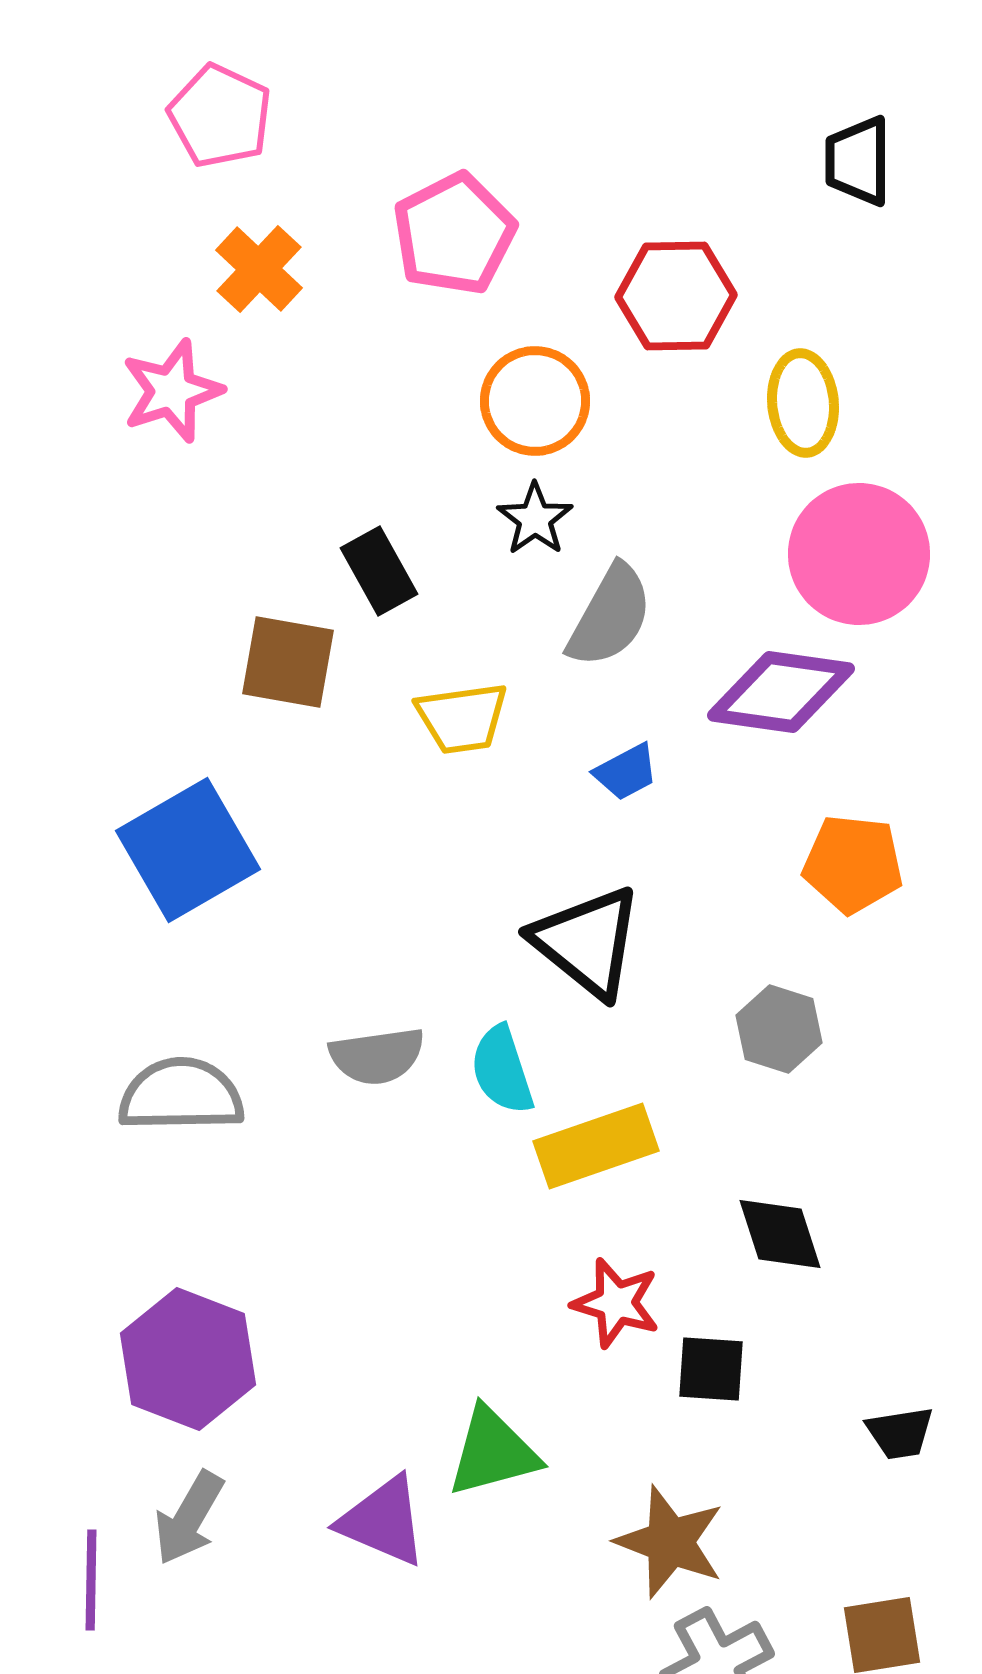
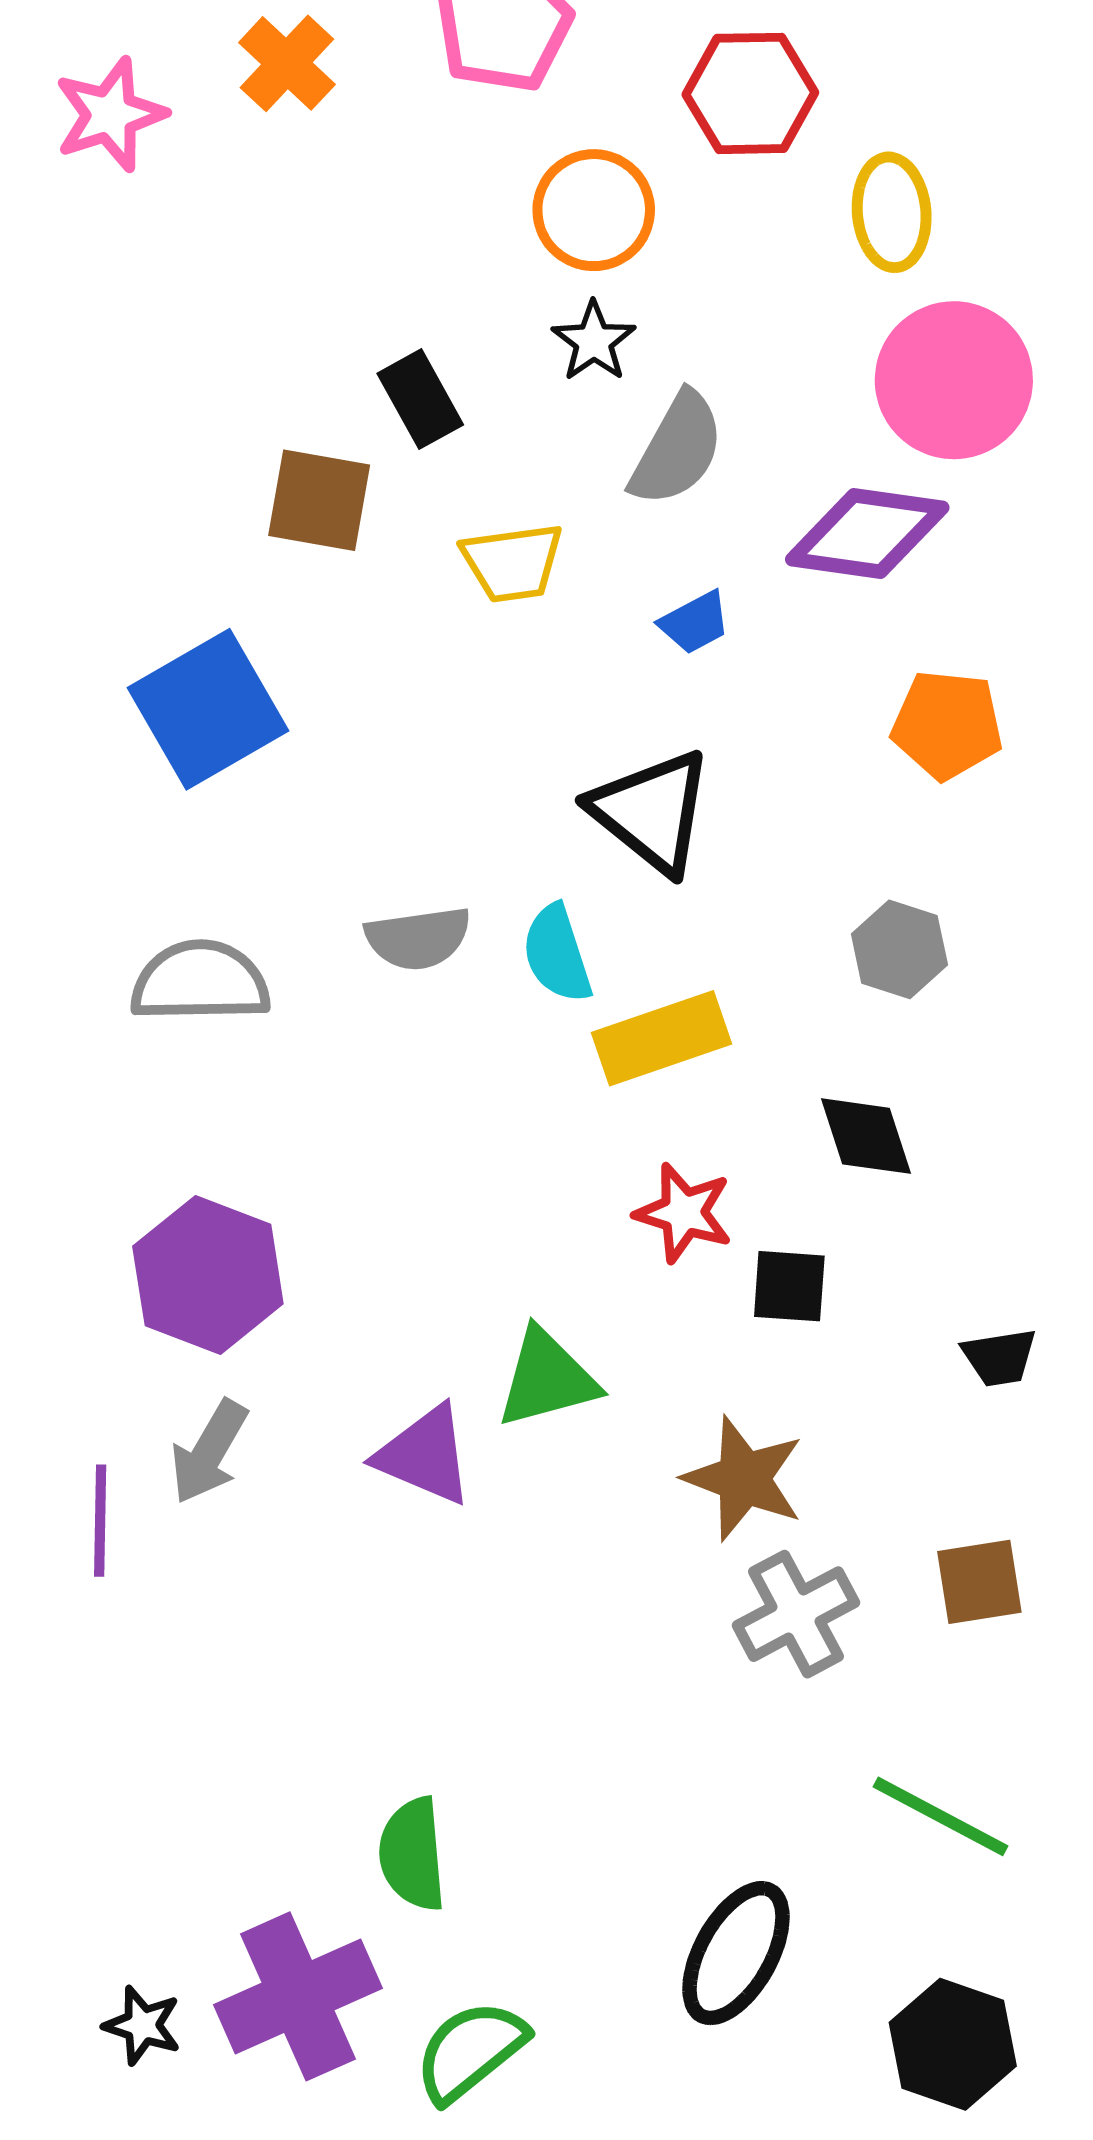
pink star: (172, 391) -> (110, 115), moved
gray hexagon: (779, 1029) -> (899, 949), moved

